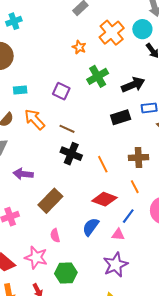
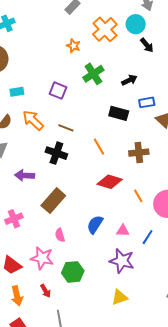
black arrow: (133, 85) -> (129, 80), size x0.7
black rectangle: (121, 117) -> (119, 113), turned 36
black cross: (71, 154) -> (56, 153), moved
orange line: (103, 164) -> (99, 147), moved
orange line: (135, 187) -> (138, 196), moved
red diamond: (104, 199) -> (110, 182), moved
blue line: (128, 216) -> (148, 237), moved
purple star: (115, 265) -> (122, 261), turned -30

